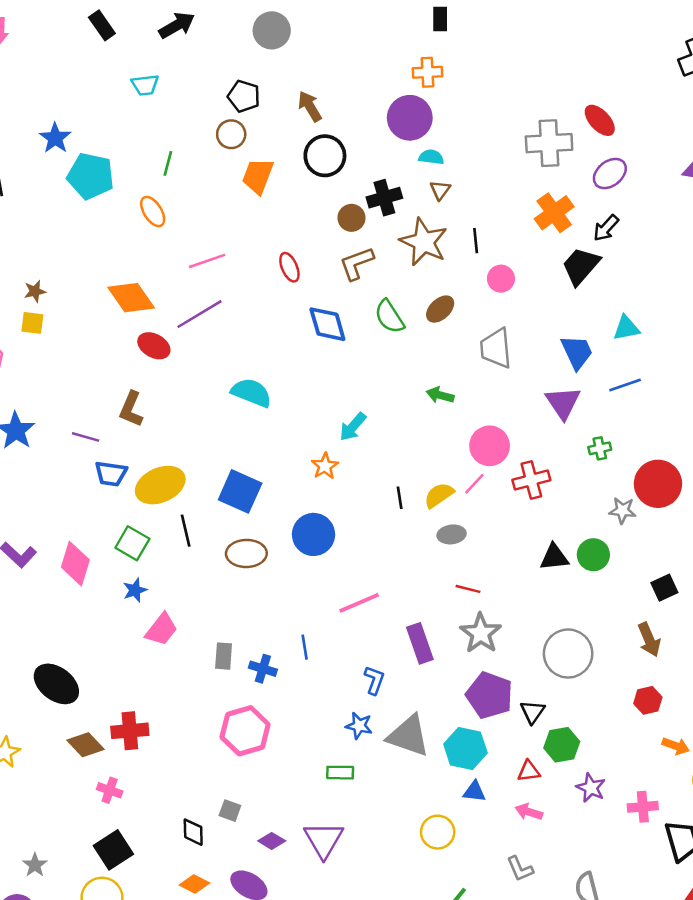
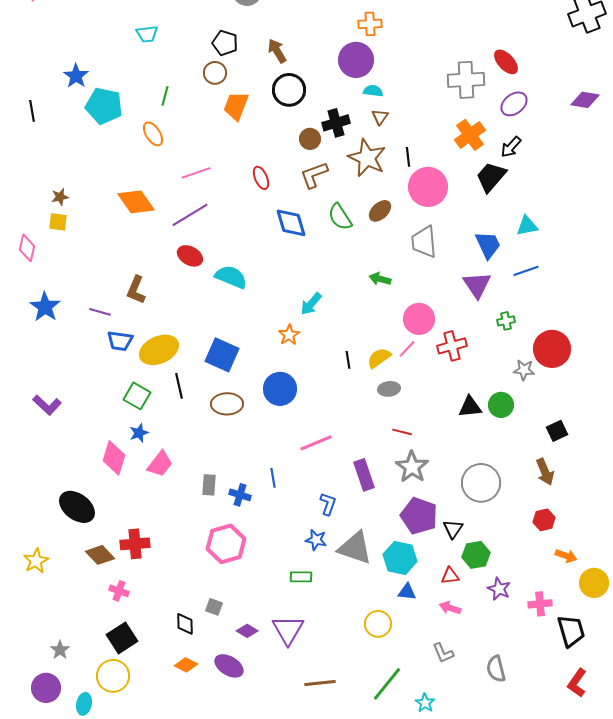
pink circle: (501, 279) -> (428, 187), size x1.8
red ellipse: (154, 346) -> (190, 256), moved
pink diamond: (75, 564) -> (114, 458), moved

